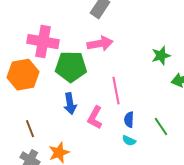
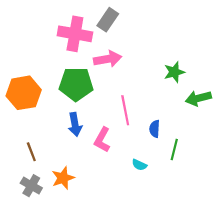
pink cross: (43, 42) -> (75, 34), moved
blue semicircle: (129, 120) -> (155, 129), moved
green line: (161, 127) -> (174, 150), turned 48

